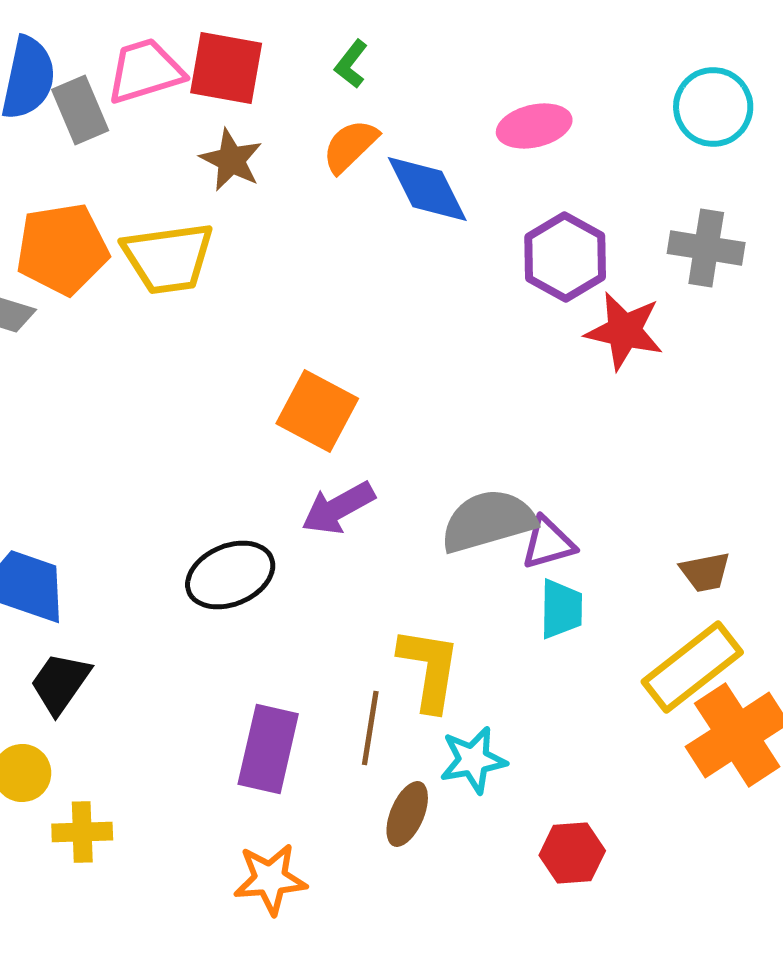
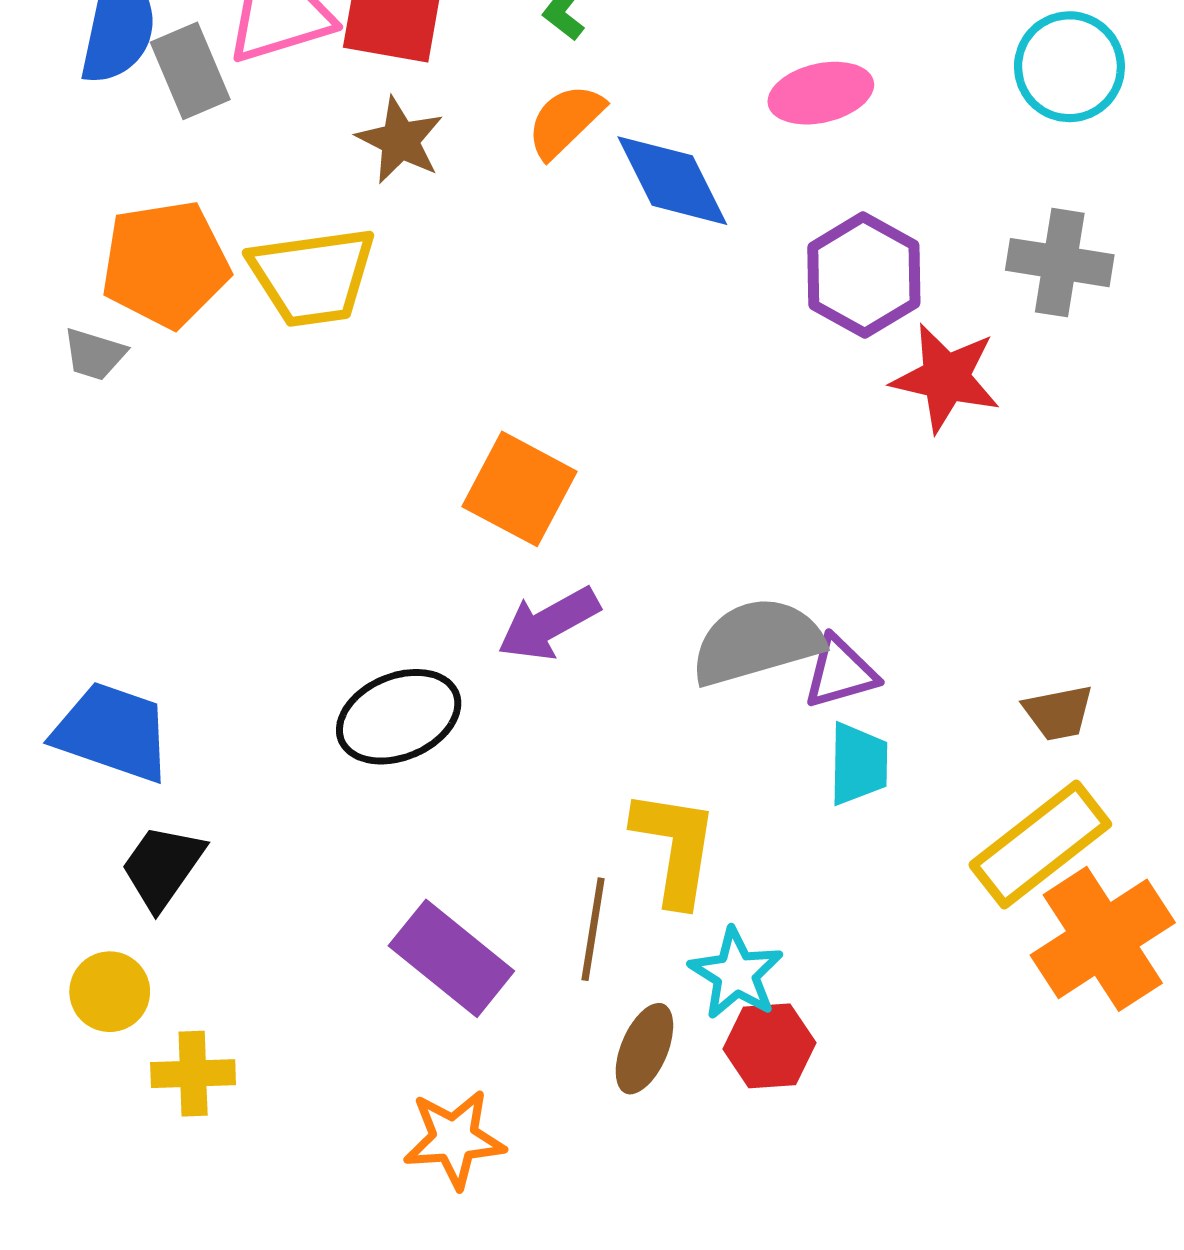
purple rectangle: (268, 749) -> (451, 958), turned -64
cyan star: (473, 760) -> (736, 974), turned -30
red hexagon: (572, 853) -> (769, 1046), moved

